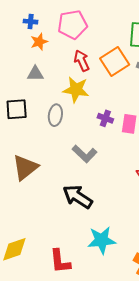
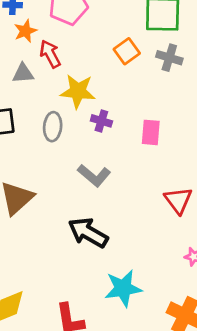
red arrow: (82, 61) -> (50, 54), moved
orange square: (115, 61) -> (127, 51), size x0.7
purple cross: (105, 118) -> (101, 121), moved

